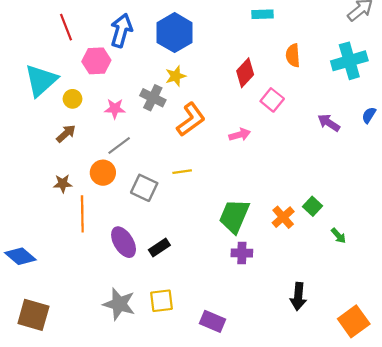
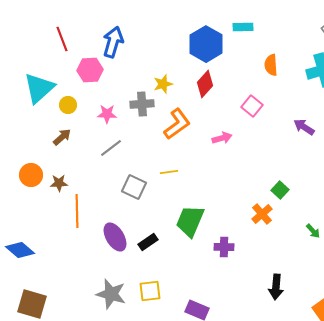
blue hexagon: (175, 33) -> (206, 44), moved
red diamond: (245, 73) -> (205, 84), moved
gray cross: (153, 98) -> (142, 104), turned -30
orange circle: (103, 173) -> (31, 175), moved
green square: (312, 206) -> (280, 190), moved
green trapezoid: (234, 216) -> (190, 221), moved

